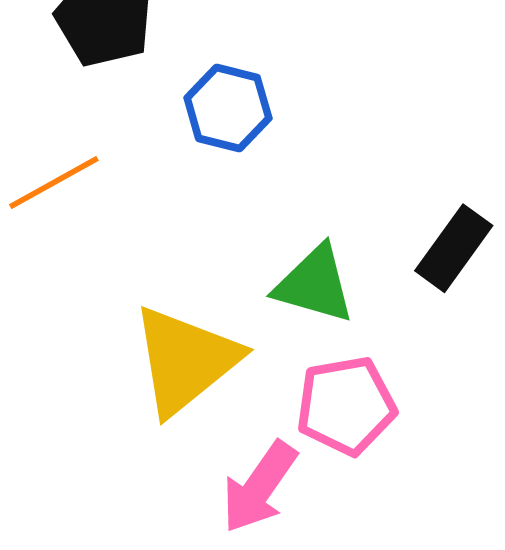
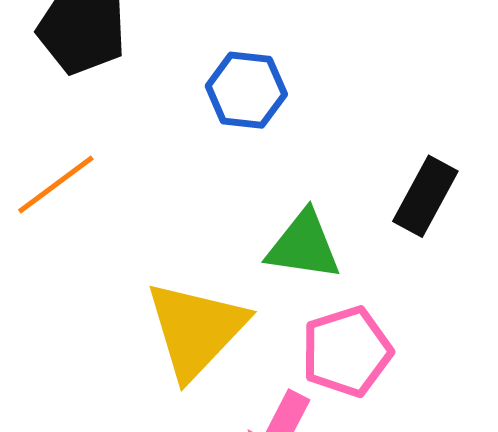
blue hexagon: (228, 108) -> (246, 90), moved

